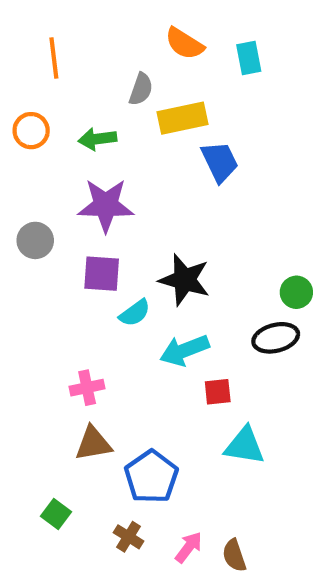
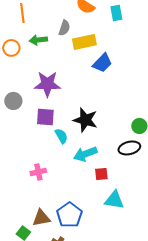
green arrow: (97, 139) -> (38, 40), moved
blue trapezoid: (220, 162) -> (102, 63), turned 70
cyan semicircle: (135, 313) -> (61, 136), turned -84
brown triangle: (93, 444) -> (41, 218), moved

